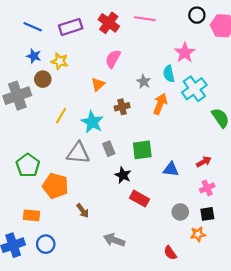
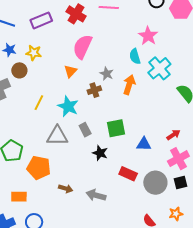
pink semicircle: (113, 59) -> (82, 47), size x1.4
gray star: (144, 82) -> (107, 74), moved
pink cross: (207, 188) -> (178, 159), size x1.5
red rectangle: (140, 199) -> (128, 174), moved
brown arrow: (83, 211) -> (66, 189), turned -32
gray circle: (180, 212) -> (155, 183), size x1.5
orange star: (198, 234) -> (176, 214), moved
gray arrow: (114, 240) -> (96, 195), moved

